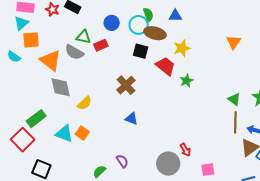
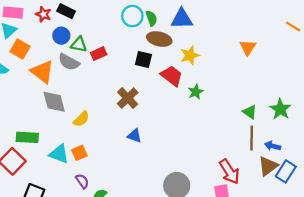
blue triangle: (175, 16) -> (182, 19), size x1.5
blue circle: (112, 23) -> (61, 36), moved
cyan circle: (139, 25) -> (132, 16), moved
orange square: (31, 40) -> (20, 49), turned 36
green rectangle: (36, 119) -> (27, 137), turned 42
orange square: (82, 133) -> (79, 153), turned 32
red arrow: (185, 150) -> (229, 172), moved, size x1.6
purple semicircle: (122, 161) -> (82, 181), moved

